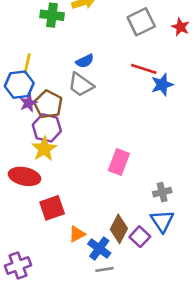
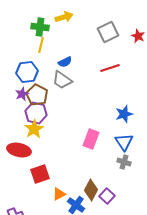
yellow line: (27, 64) -> (41, 45), moved
red line: (144, 69) -> (110, 68), turned -36
blue hexagon: (19, 85) -> (27, 72), moved
blue star: (162, 85) -> (124, 114), moved
gray cross: (162, 192) -> (124, 162), turned 32
blue triangle: (162, 221) -> (124, 142), moved

